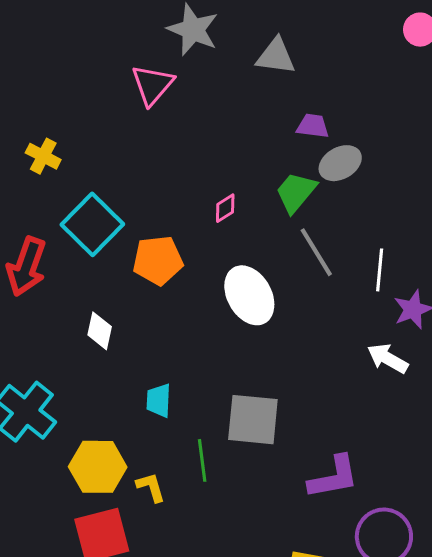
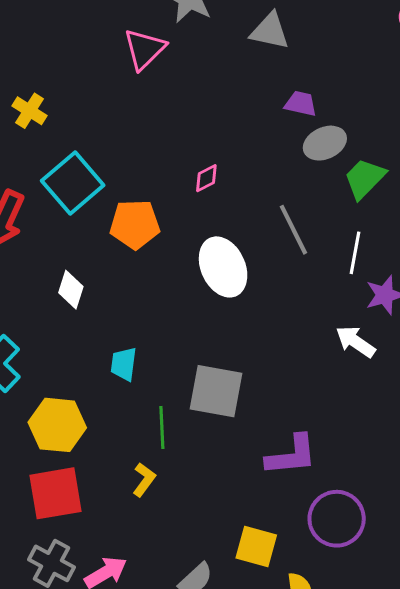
green trapezoid: (296, 192) -> (365, 178), moved
yellow L-shape: (151, 487) -> (144, 480), moved, turned 48

